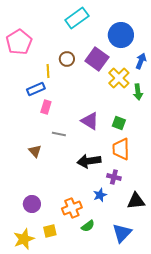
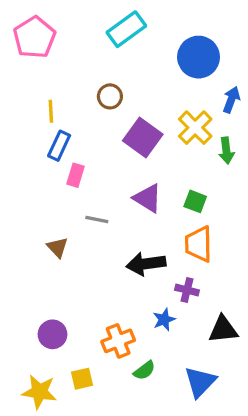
pink pentagon: (19, 42) -> (34, 37), moved
purple square: (97, 59) -> (143, 137), moved
yellow line: (48, 71) -> (51, 111), moved
blue rectangle: (36, 89) -> (59, 146), turned -42
yellow star: (24, 239) -> (39, 392), turned 30

